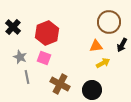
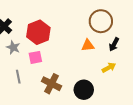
gray star: (20, 57) -> (13, 47), moved
pink square: (44, 58) -> (35, 57), turned -32
yellow arrow: (103, 63) -> (109, 68), moved

